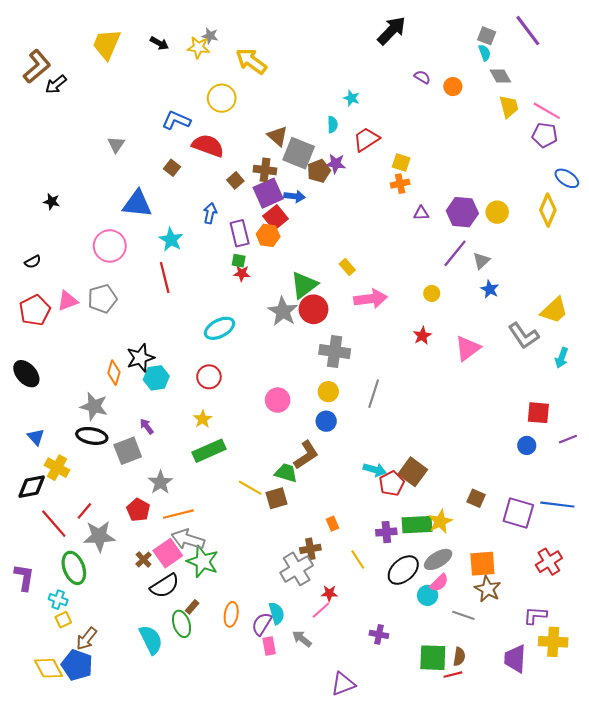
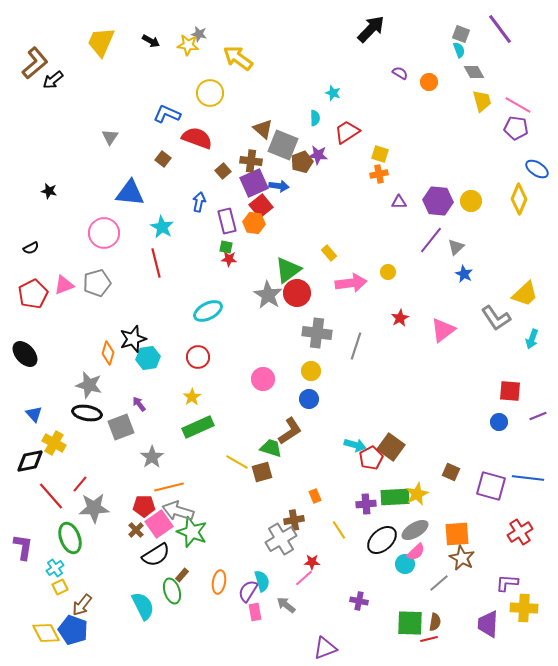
yellow circle: (432, 293) -> (388, 272), moved
gray line: (374, 394) -> (356, 346), moved
red pentagon: (138, 510) -> (144, 506), moved, turned -30
cyan cross: (58, 600) -> (55, 568), turned 36
gray line: (463, 615) -> (439, 583), turned -60

